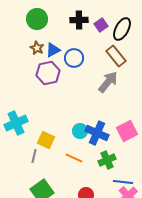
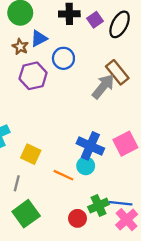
blue triangle: (53, 50) -> (39, 38), moved
brown rectangle: (116, 56) -> (117, 72), moved
cyan circle: (80, 131) -> (86, 166), moved
gray line: (34, 156) -> (17, 183), moved
green cross: (107, 160) -> (99, 206), moved

